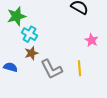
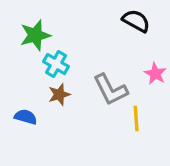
gray L-shape: (51, 69) -> (110, 90), moved

